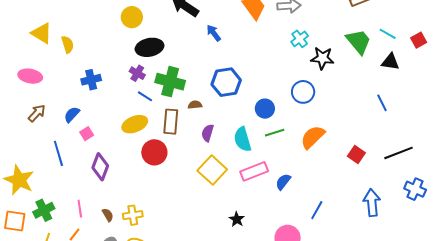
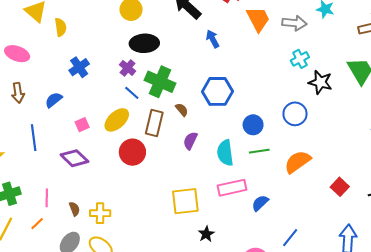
blue cross: (91, 80) -> (79, 67), turned -30
brown semicircle: (195, 105) -> (182, 110), turned 48
brown arrow: (37, 113) -> (18, 93), turned 120
yellow ellipse: (135, 124) -> (117, 120), turned -30
pink square: (87, 134) -> (82, 125), moved
purple diamond: (100, 167) -> (74, 158), turned -76
yellow square: (212, 170) -> (185, 201), moved, turned 32

